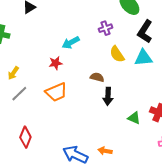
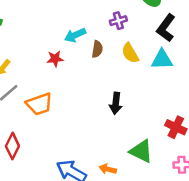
brown semicircle: (97, 77) -> (97, 49), moved, turned 80
orange trapezoid: (56, 92) -> (39, 104), moved
green triangle: (134, 118) -> (141, 151), moved, size x1.5

